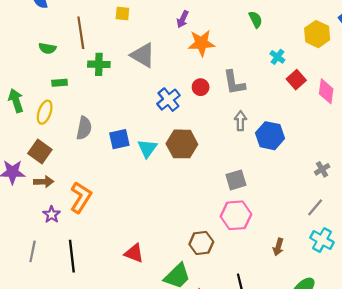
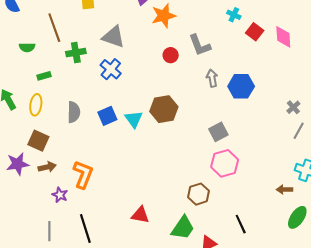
blue cross: (168, 100) -> (111, 69), moved
gray line: (315, 207) -> (299, 131), moved
brown arrow: (278, 247) -> (284, 190), moved, turned 84

